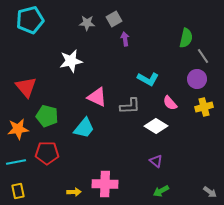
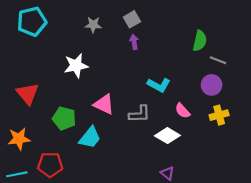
gray square: (114, 19) -> (132, 19), moved
gray line: (203, 56) -> (218, 60), turned -35
green pentagon: (47, 116) -> (64, 118), moved

